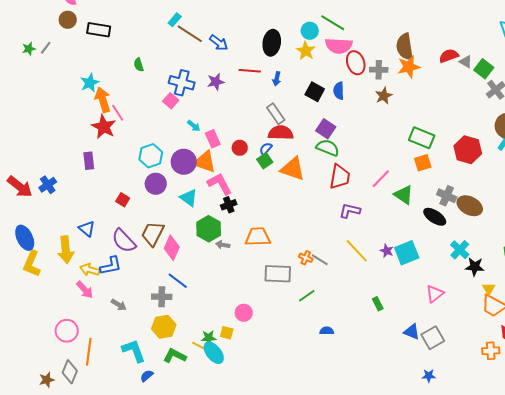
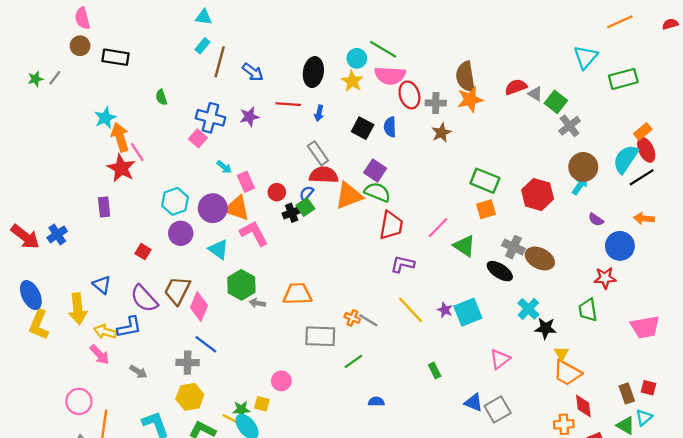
brown line: (190, 34) -> (220, 62), turned 72
orange triangle: (293, 169) -> (349, 196), moved, turned -40
black cross: (229, 205) -> (292, 213), moved

